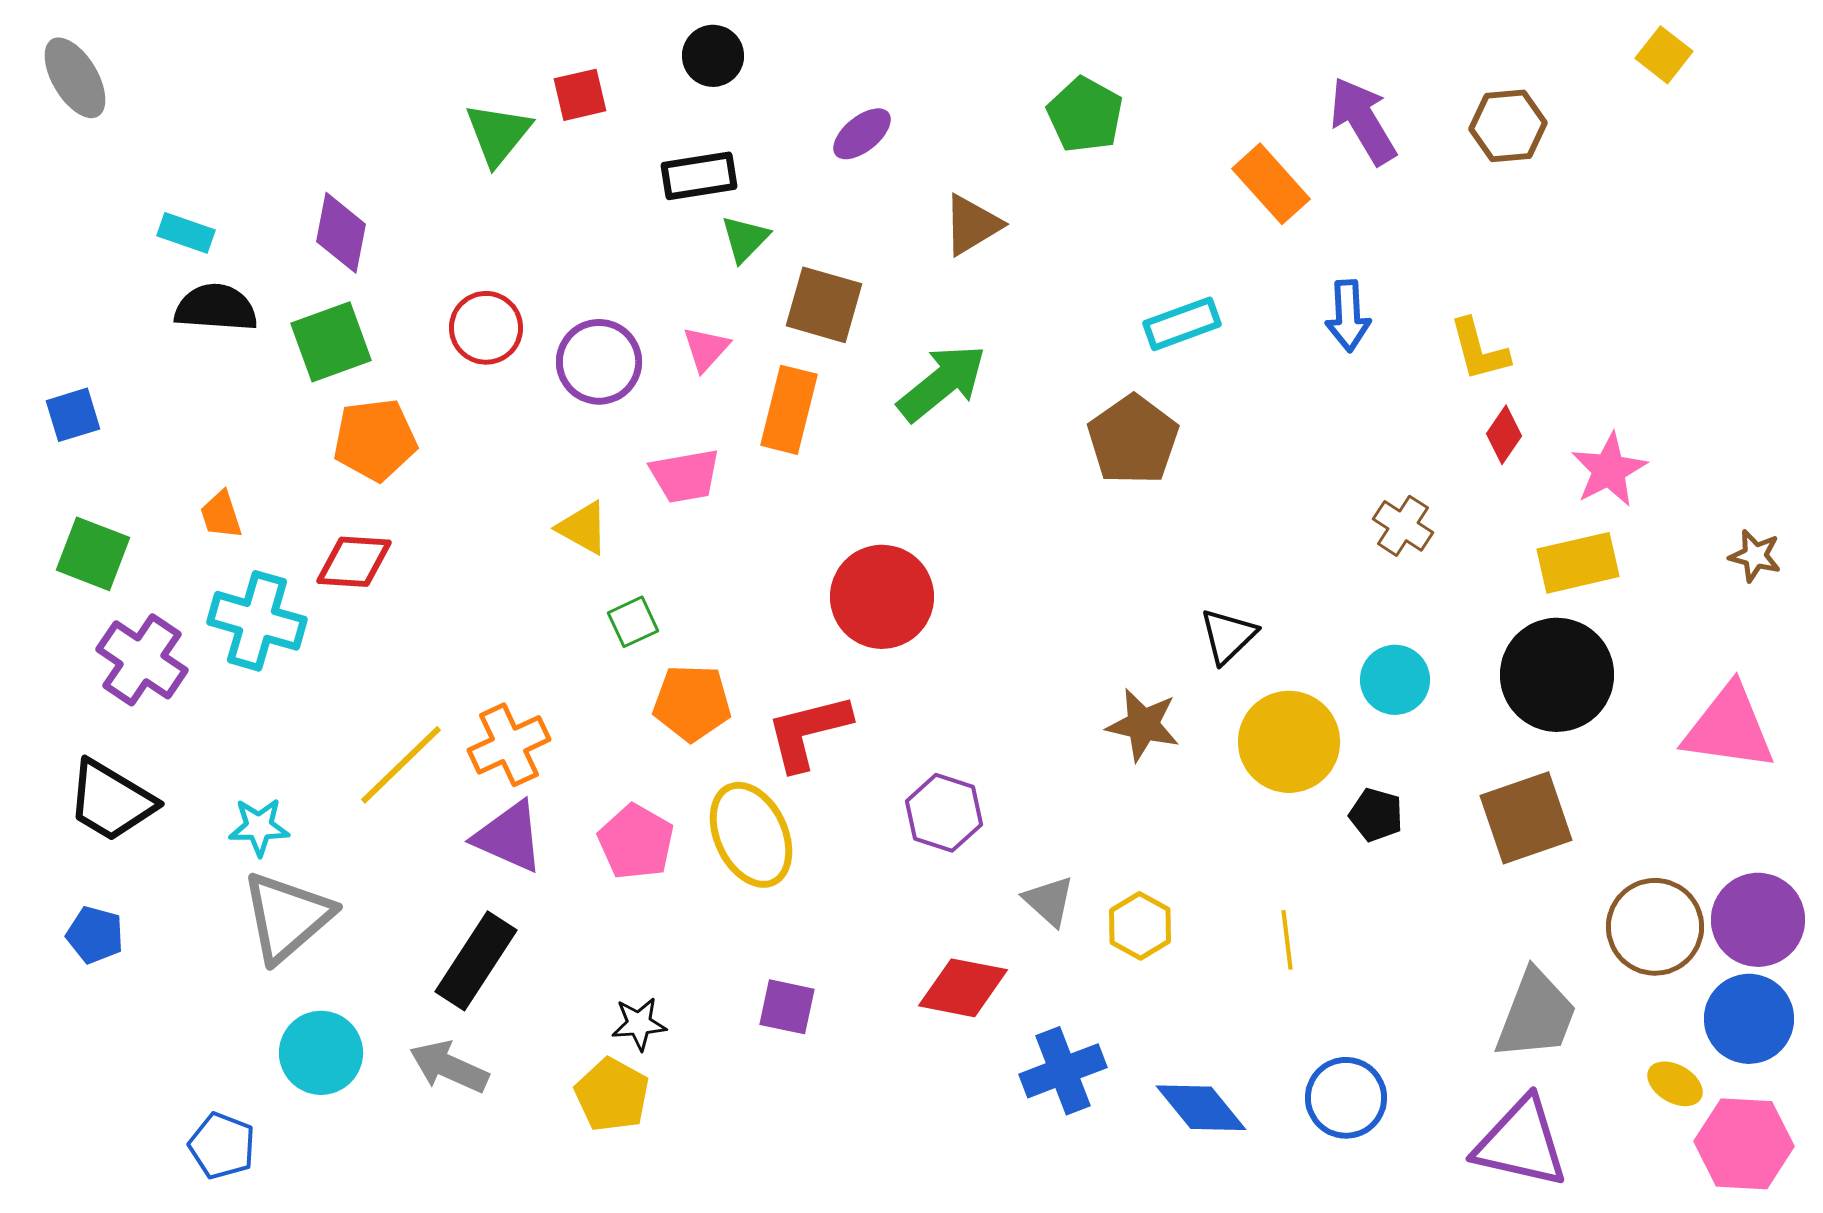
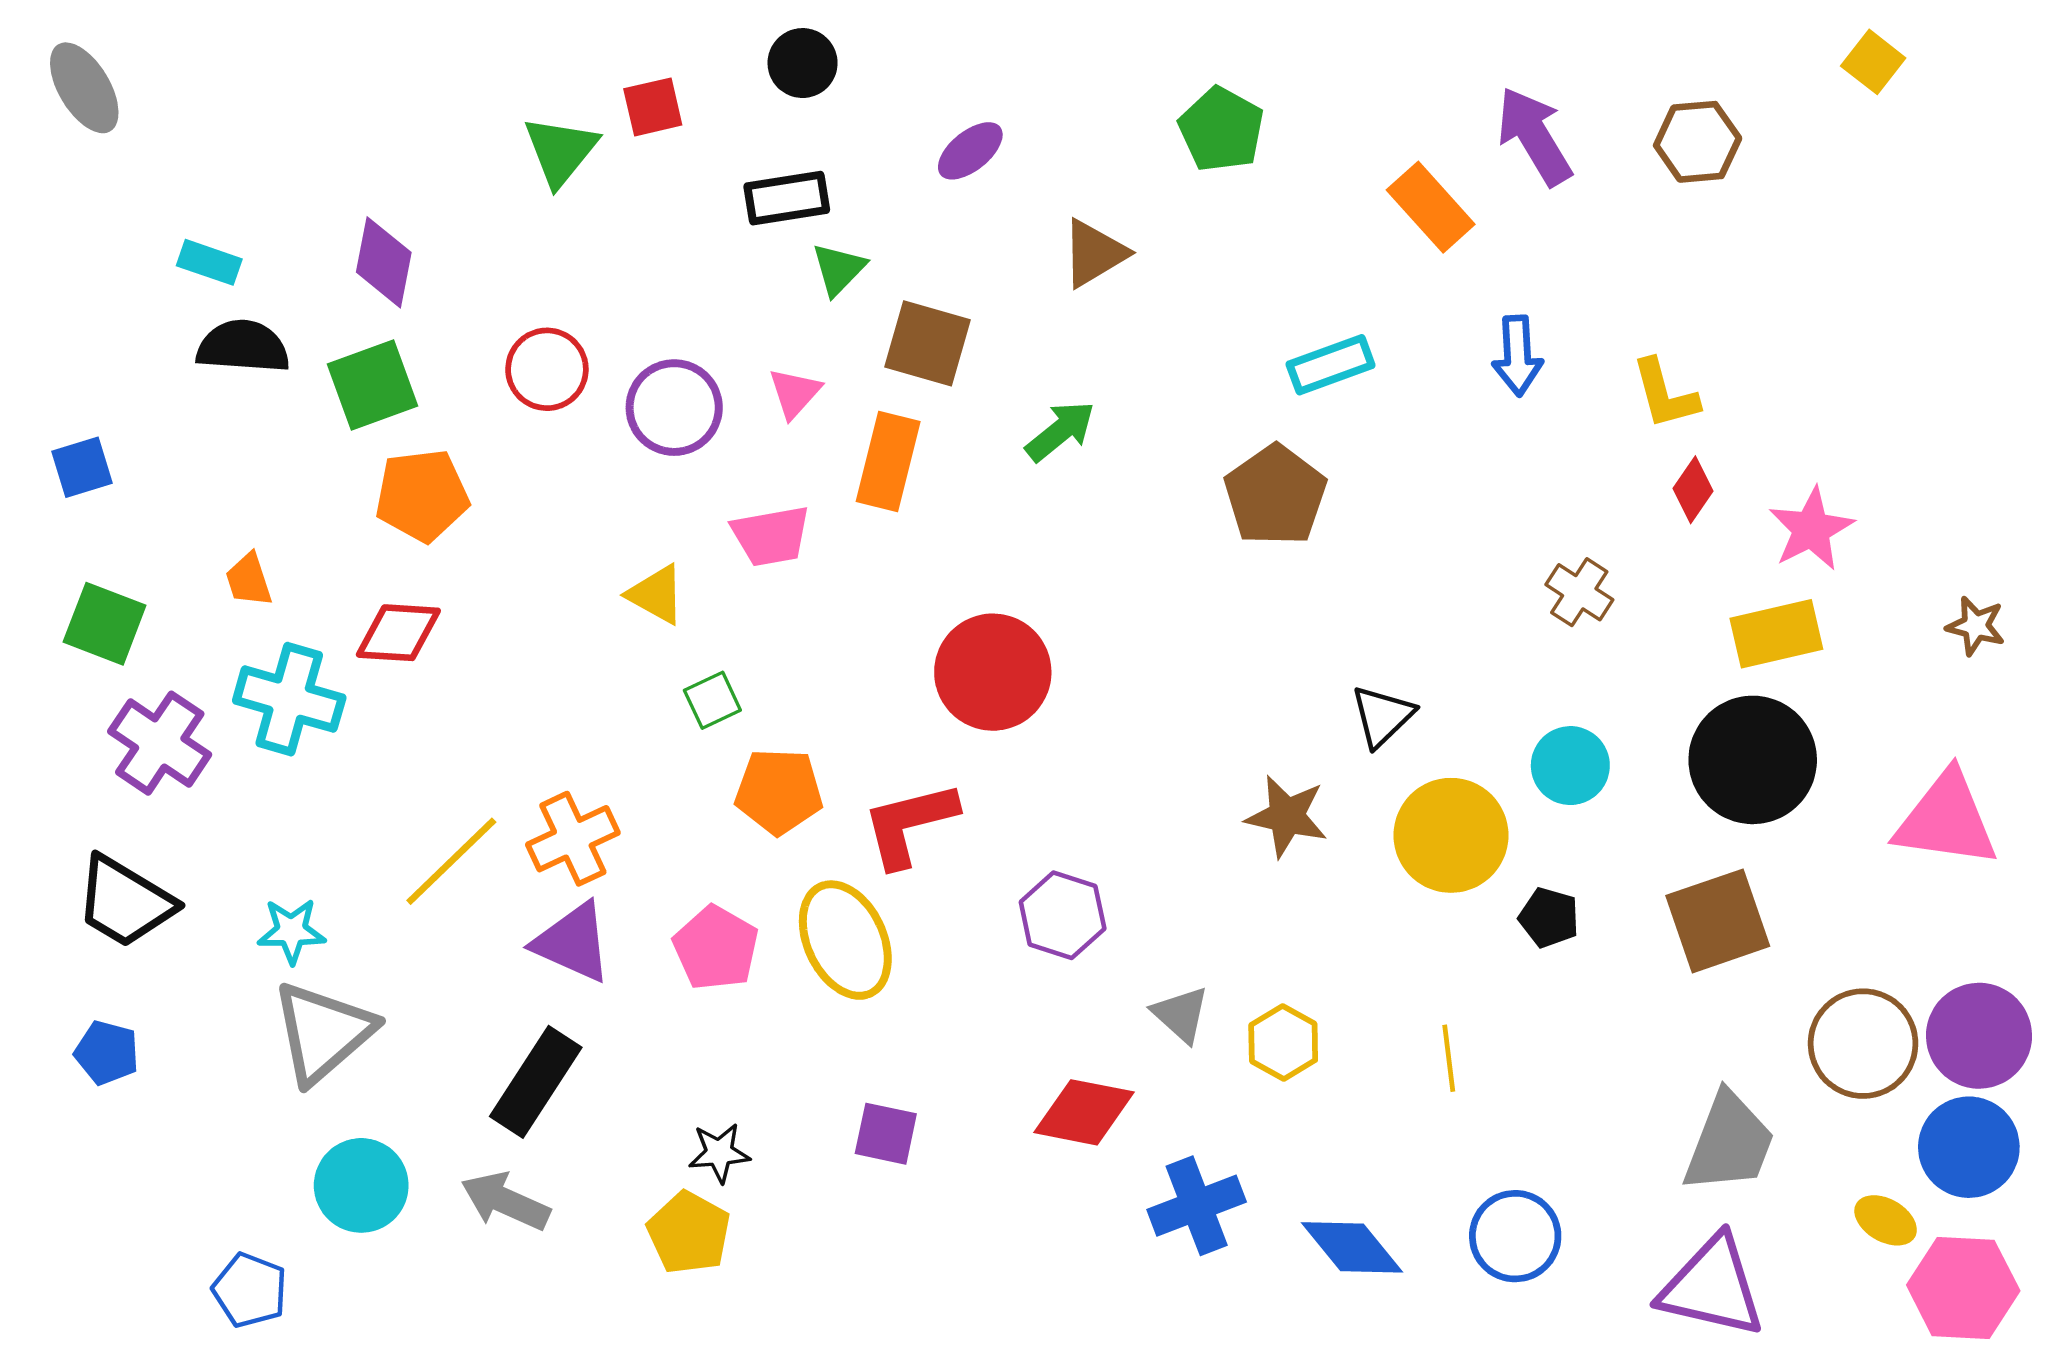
green arrow: (942, 383) -> (1060, 431), size x0.7

